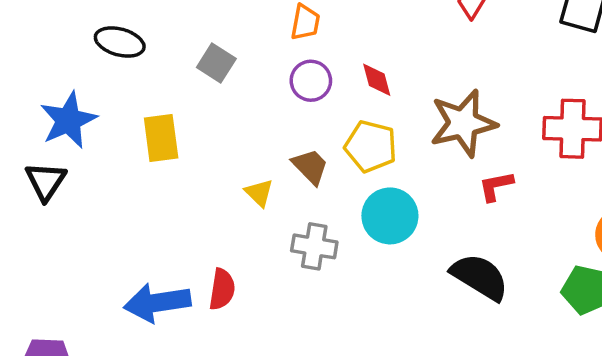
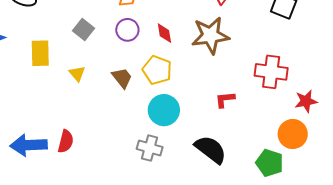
gray square: (216, 63) -> (83, 30), moved
brown star: (463, 123) -> (210, 35), moved
yellow triangle: (259, 193) -> (77, 74), moved
gray cross: (314, 246) -> (150, 148), moved

